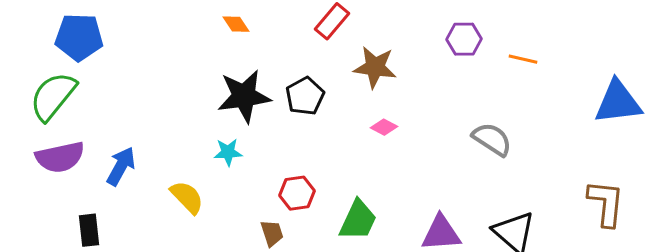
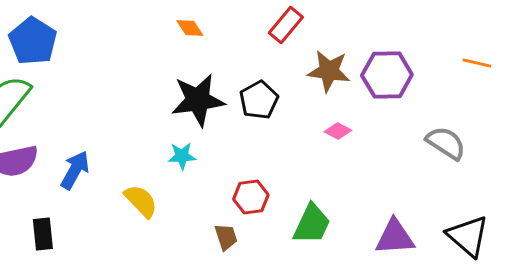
blue pentagon: (79, 37) -> (33, 41), turned 30
purple hexagon: (464, 39) -> (387, 75), moved, size x1.4

